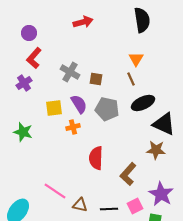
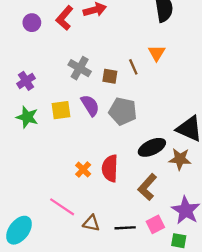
red L-shape: (34, 58) -> (64, 18), moved
brown line: (131, 79) -> (133, 67), moved
black ellipse: (143, 103) -> (152, 147), moved
orange cross: (73, 127) -> (83, 170), moved, turned -32
green star: (23, 132) -> (27, 117), moved

